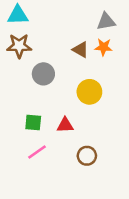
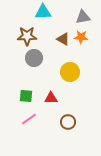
cyan triangle: (18, 15) -> (43, 12), moved
brown star: (19, 46) -> (27, 36), moved

